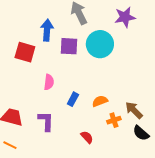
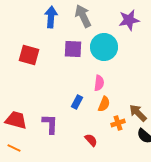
blue arrow: (47, 30) -> (51, 17), moved
pink semicircle: (49, 82) -> (99, 83), moved
orange semicircle: (100, 101) -> (104, 104), turned 133

